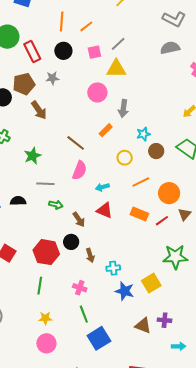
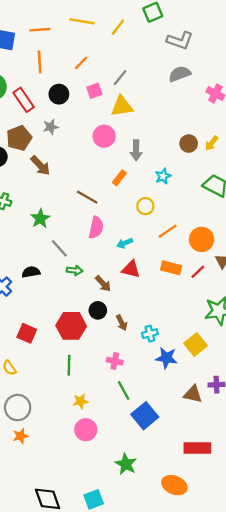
orange line: (62, 22) -> (40, 62), moved
brown circle: (156, 151) -> (189, 144), moved
gray line: (45, 184) -> (59, 248), turned 54

